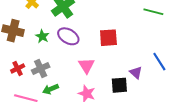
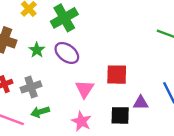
red square: (108, 38) -> (117, 75), moved
purple triangle: (136, 73) -> (141, 103), turned -48

